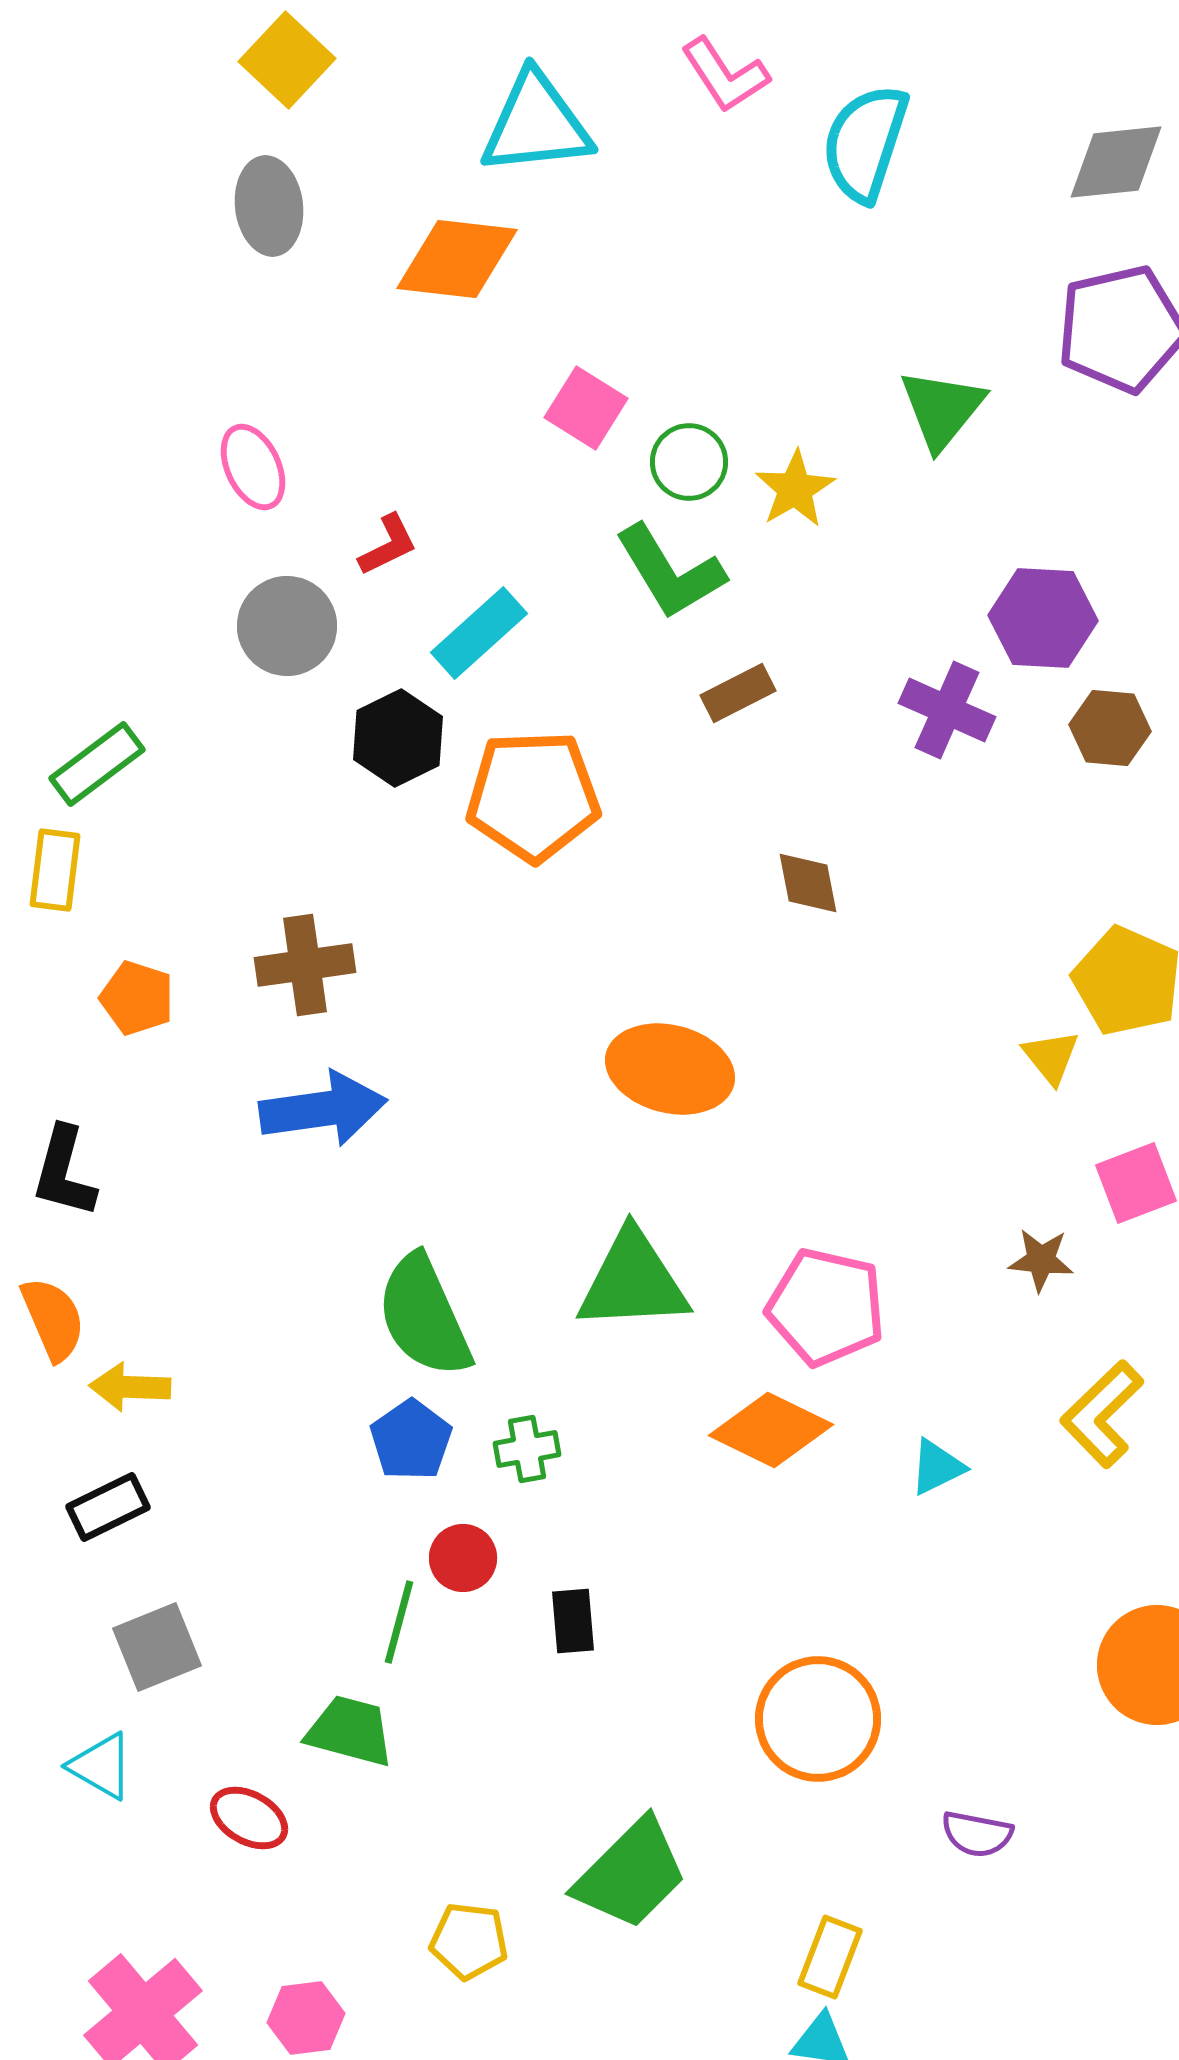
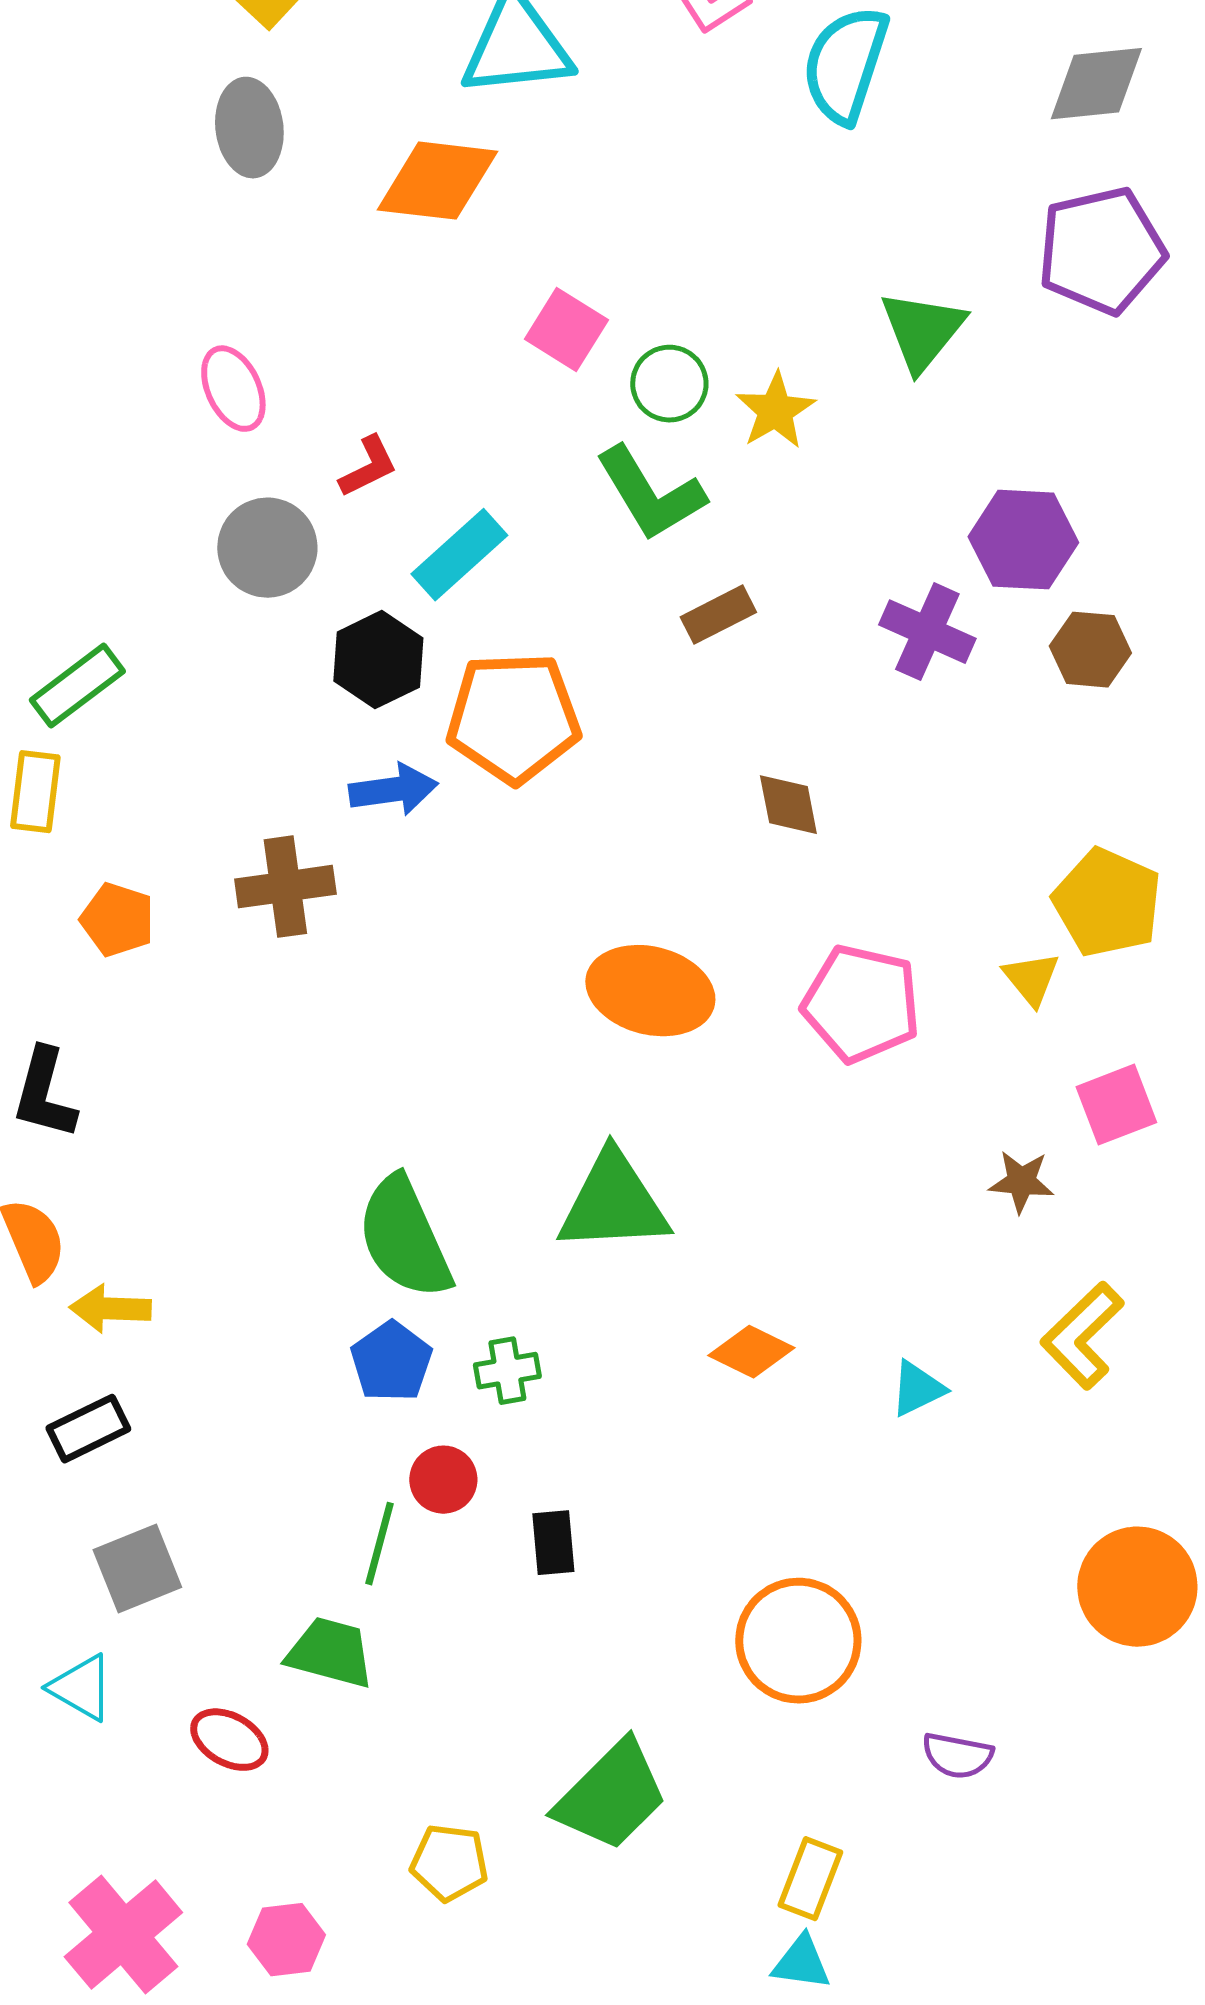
blue arrow: (323, 1109) -> (393, 790), moved, size x0.7
pink pentagon: (826, 1307) -> (861, 1004), moved
orange diamond: (771, 1430) -> (751, 1352), size x0.7

